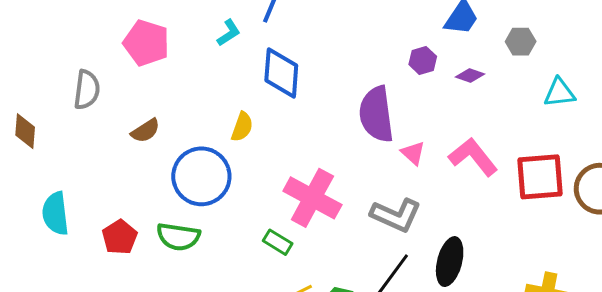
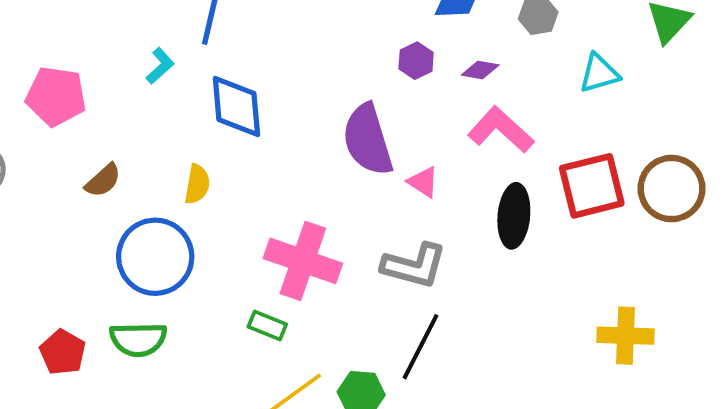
brown semicircle: (145, 131) -> (103, 180), moved
pink L-shape: (473, 157) -> (501, 130), moved
black ellipse: (450, 262) -> (514, 216), moved

